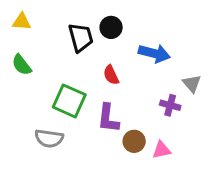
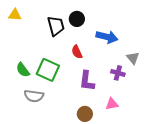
green semicircle: (22, 65) -> (23, 70), moved
purple L-shape: (108, 118) -> (87, 81), moved
brown circle: (134, 141) -> (85, 114), moved

